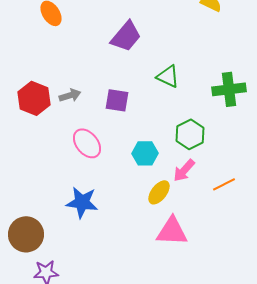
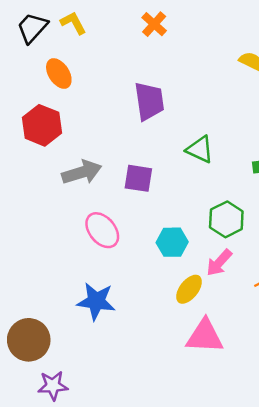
purple trapezoid: (126, 36) -> (149, 101), turned -48
gray arrow: (70, 95) -> (82, 172), size x1.5
red hexagon: (34, 98) -> (42, 125), moved

